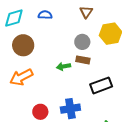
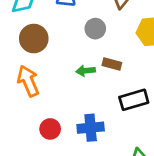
gray circle: (82, 42) -> (95, 29), moved
orange arrow: (21, 77) -> (28, 81), turned 90

